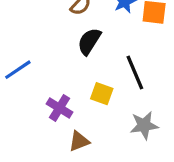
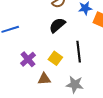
brown triangle: (79, 141) -> (44, 79), moved

